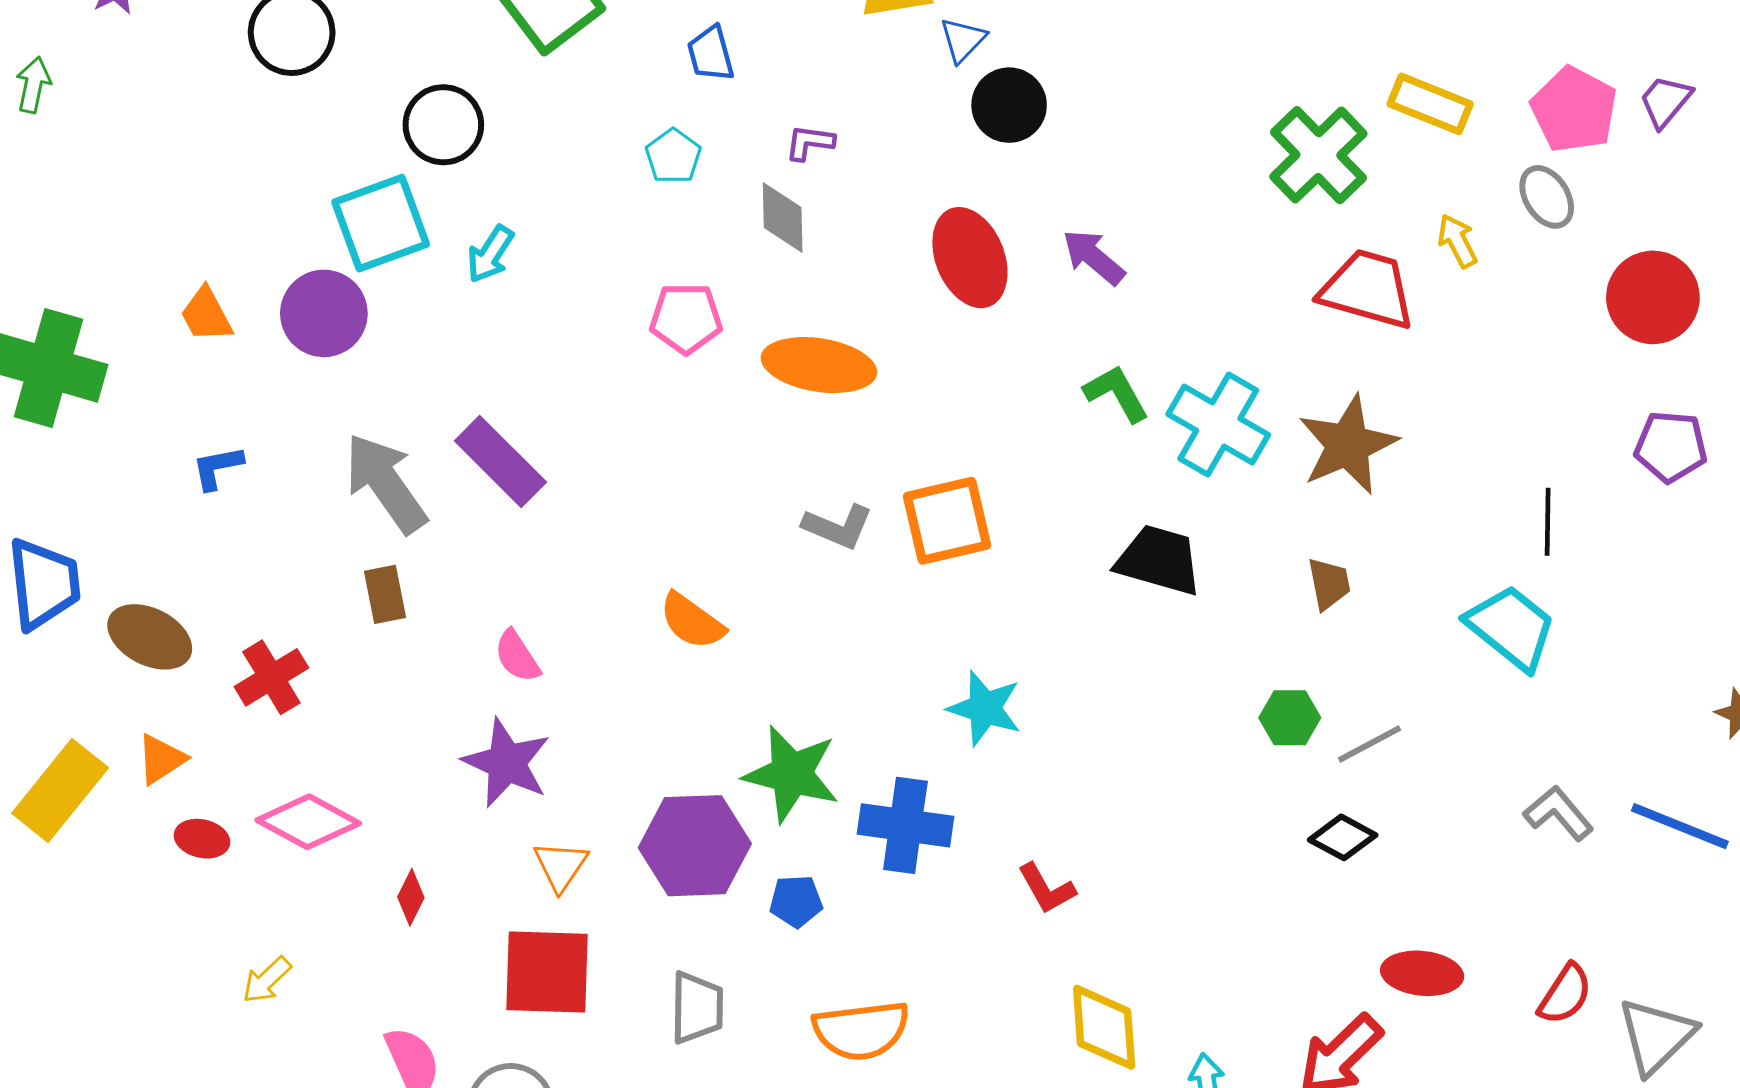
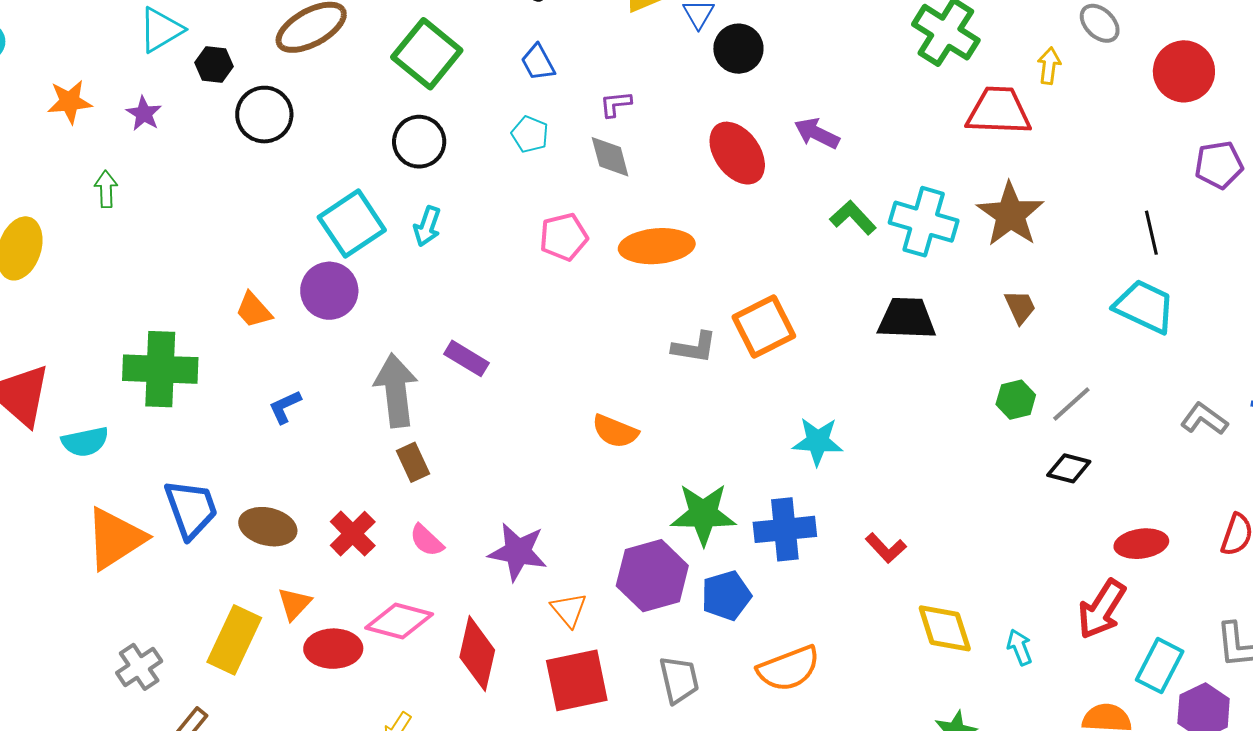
black circle: (443, 125) -> (419, 142), moved
yellow arrow: (1457, 241) -> (1049, 66), turned 48
purple rectangle: (500, 462) -> (466, 358), size x0.7
gray arrow: (386, 483) -> (396, 390), turned 42
pink semicircle: (517, 656) -> (427, 540), moved
red ellipse: (202, 839) -> (333, 649), size x1.6
red diamond: (411, 897) -> (477, 654), size x2.0
blue pentagon: (796, 901) -> (726, 596), size x1.4

